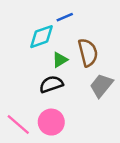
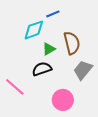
pink circle: (51, 122) -> (63, 100), moved
pink line: (18, 124) -> (15, 87), moved

